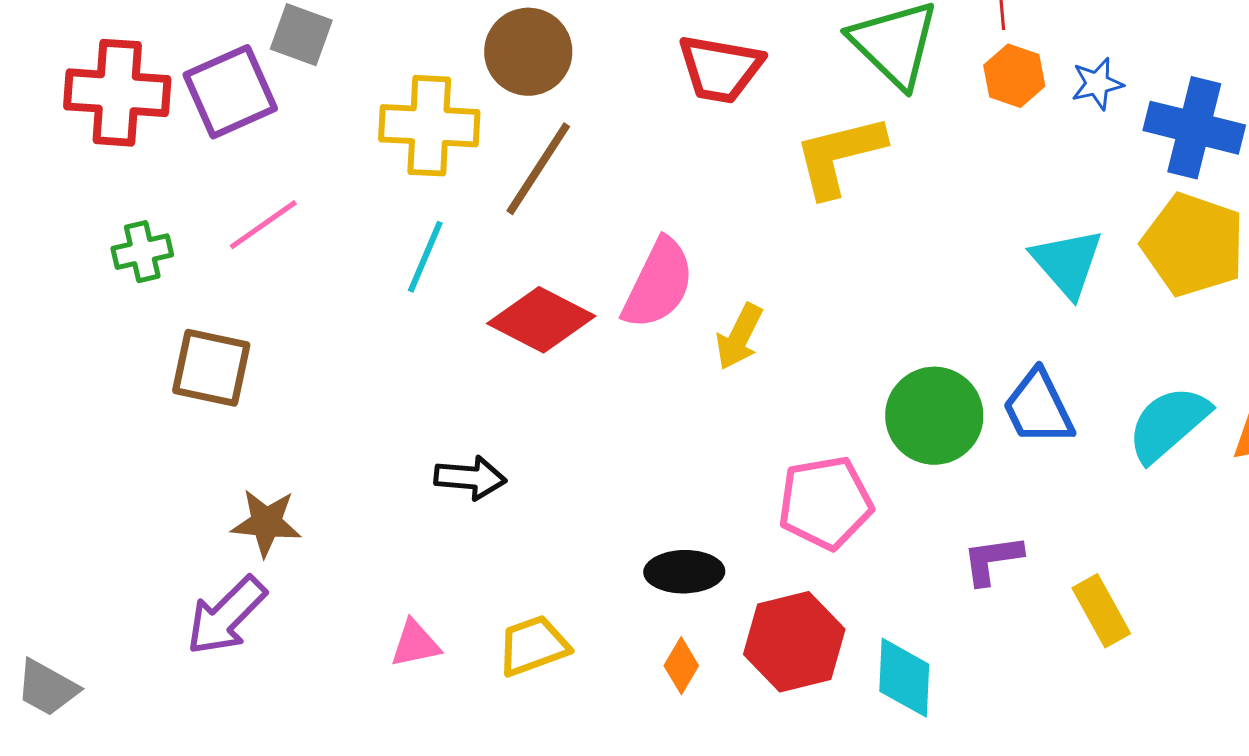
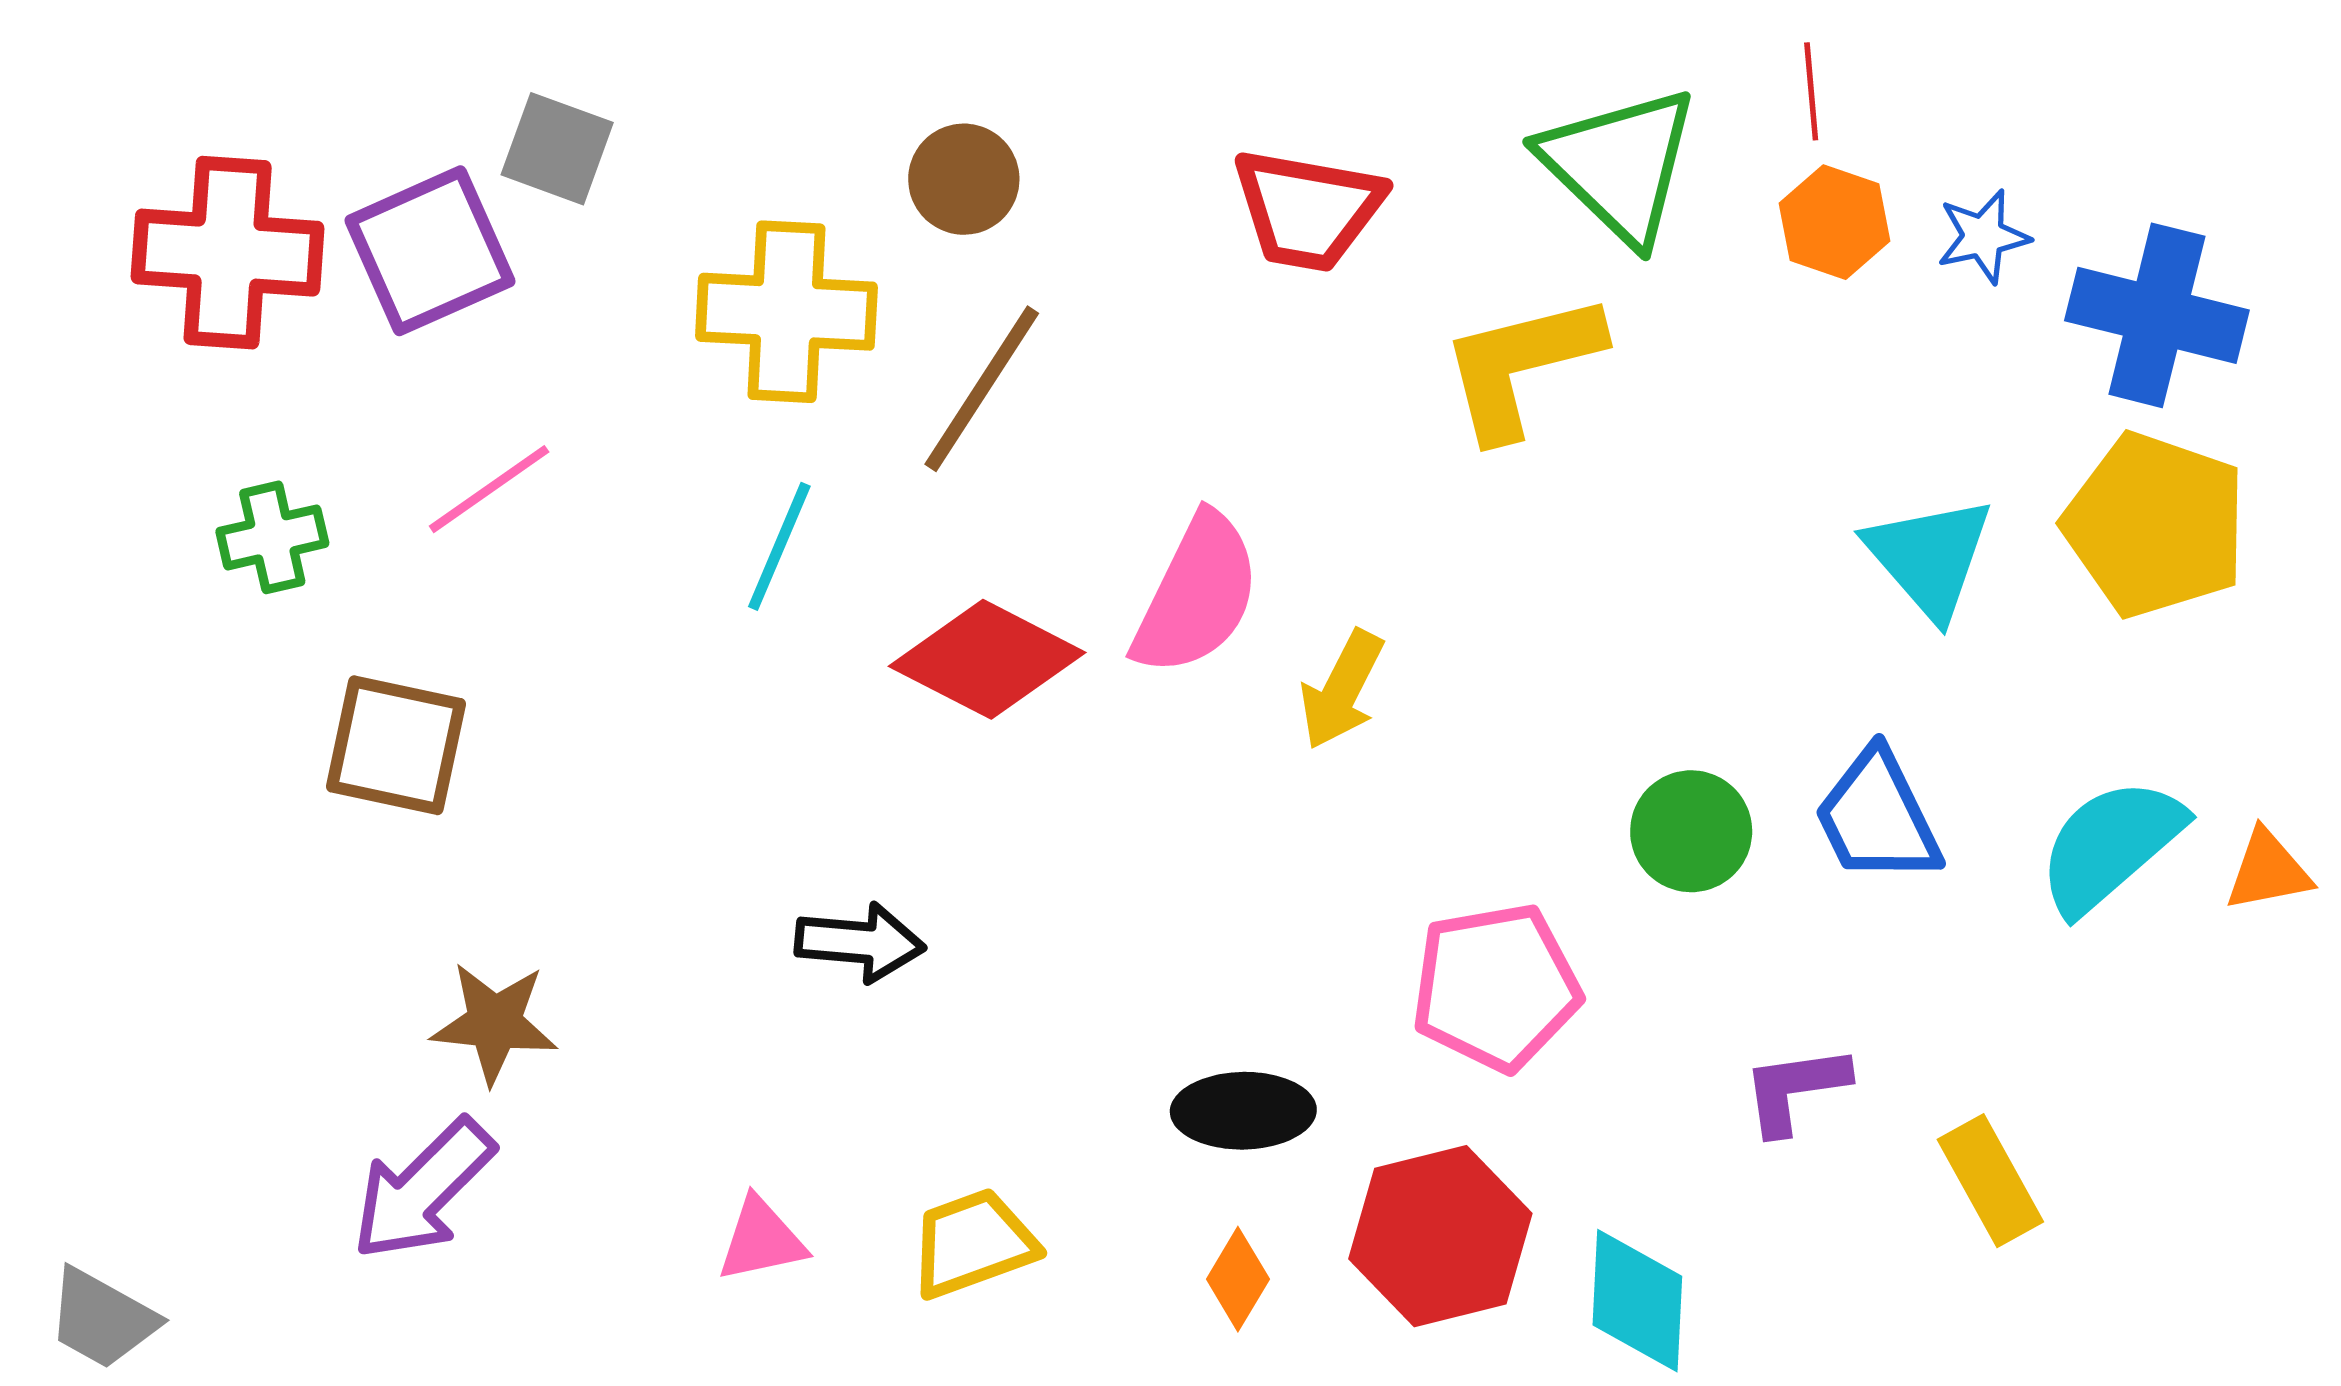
brown circle: (528, 52) -> (964, 179), size x0.7
green circle: (934, 416) -> (1691, 831), size x0.7

